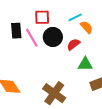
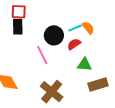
red square: (42, 17) -> (19, 12), moved
cyan line: (75, 17) -> (75, 28), moved
pink line: (32, 38) -> (42, 55), moved

